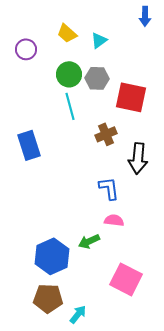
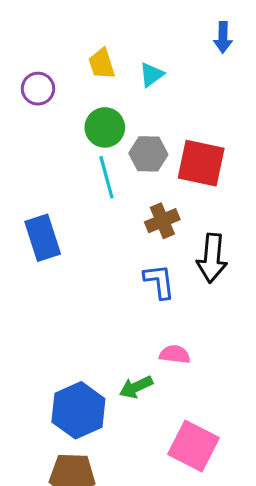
yellow trapezoid: (67, 33) -> (102, 64), turned 30
gray hexagon: (97, 78) -> (148, 154), moved
blue L-shape: (109, 188) -> (159, 281), moved

